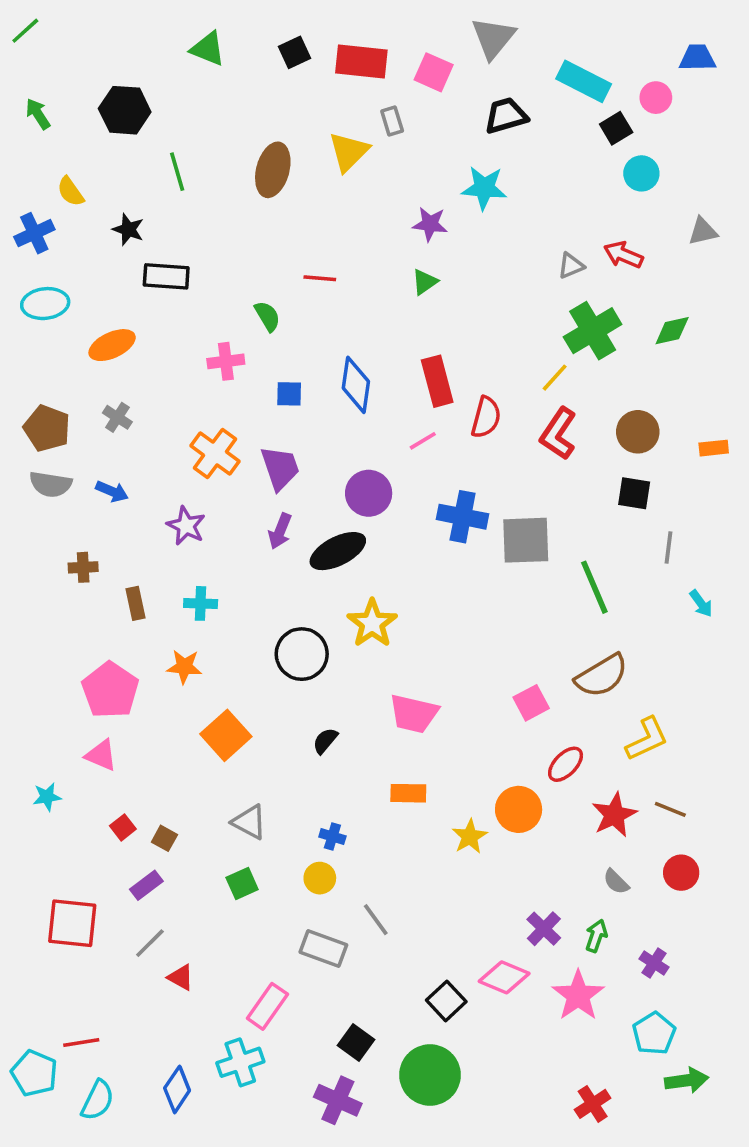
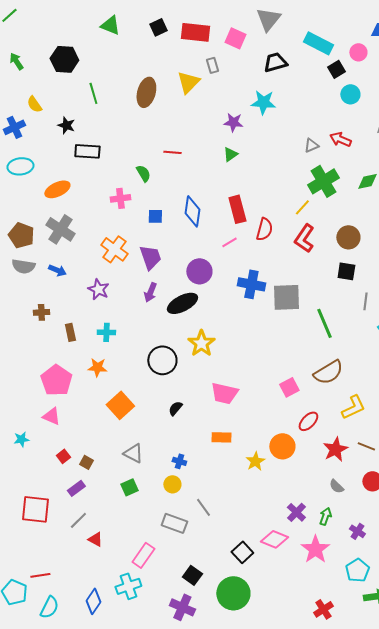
gray cross: (117, 417) -> (60, 229), size x1.8

